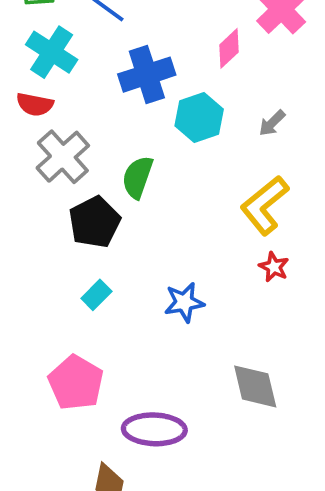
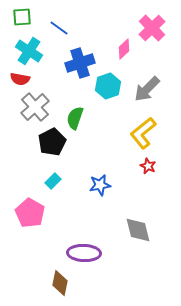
gray arrow: (272, 123) -> (147, 89), size x1.8
pink pentagon: (76, 383) -> (30, 213), moved

